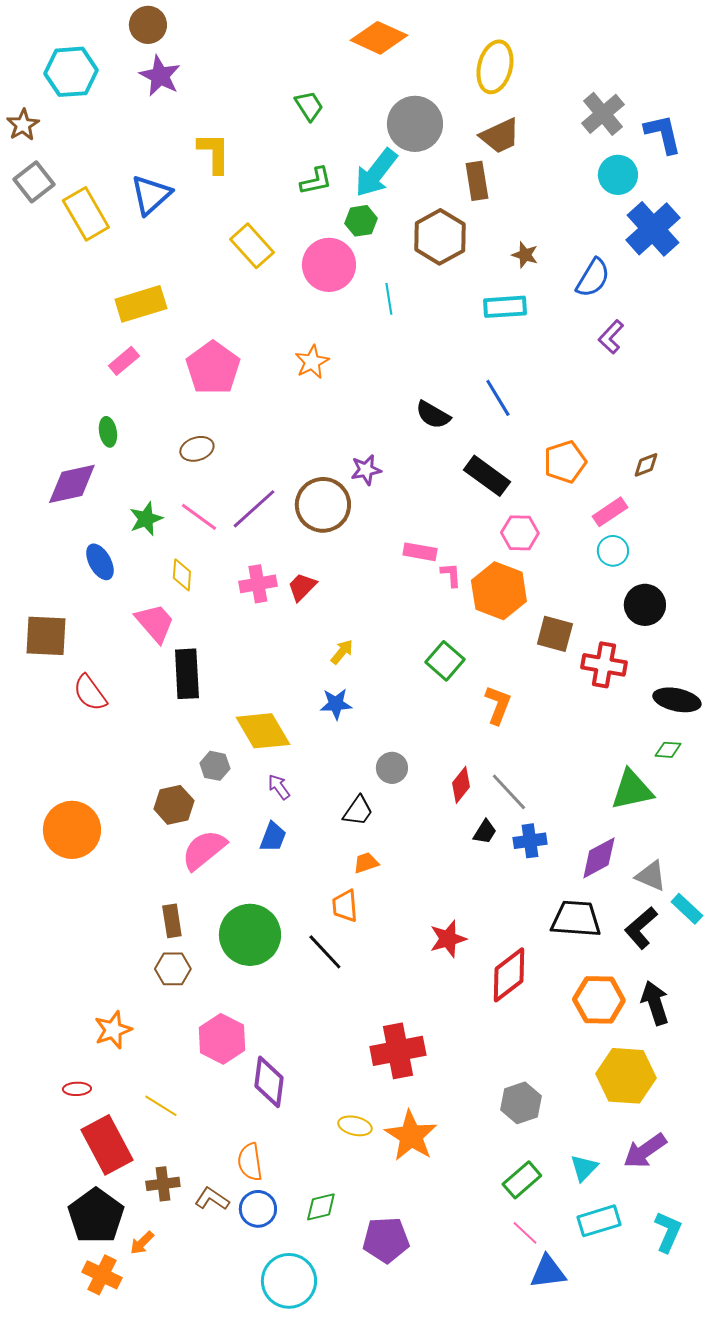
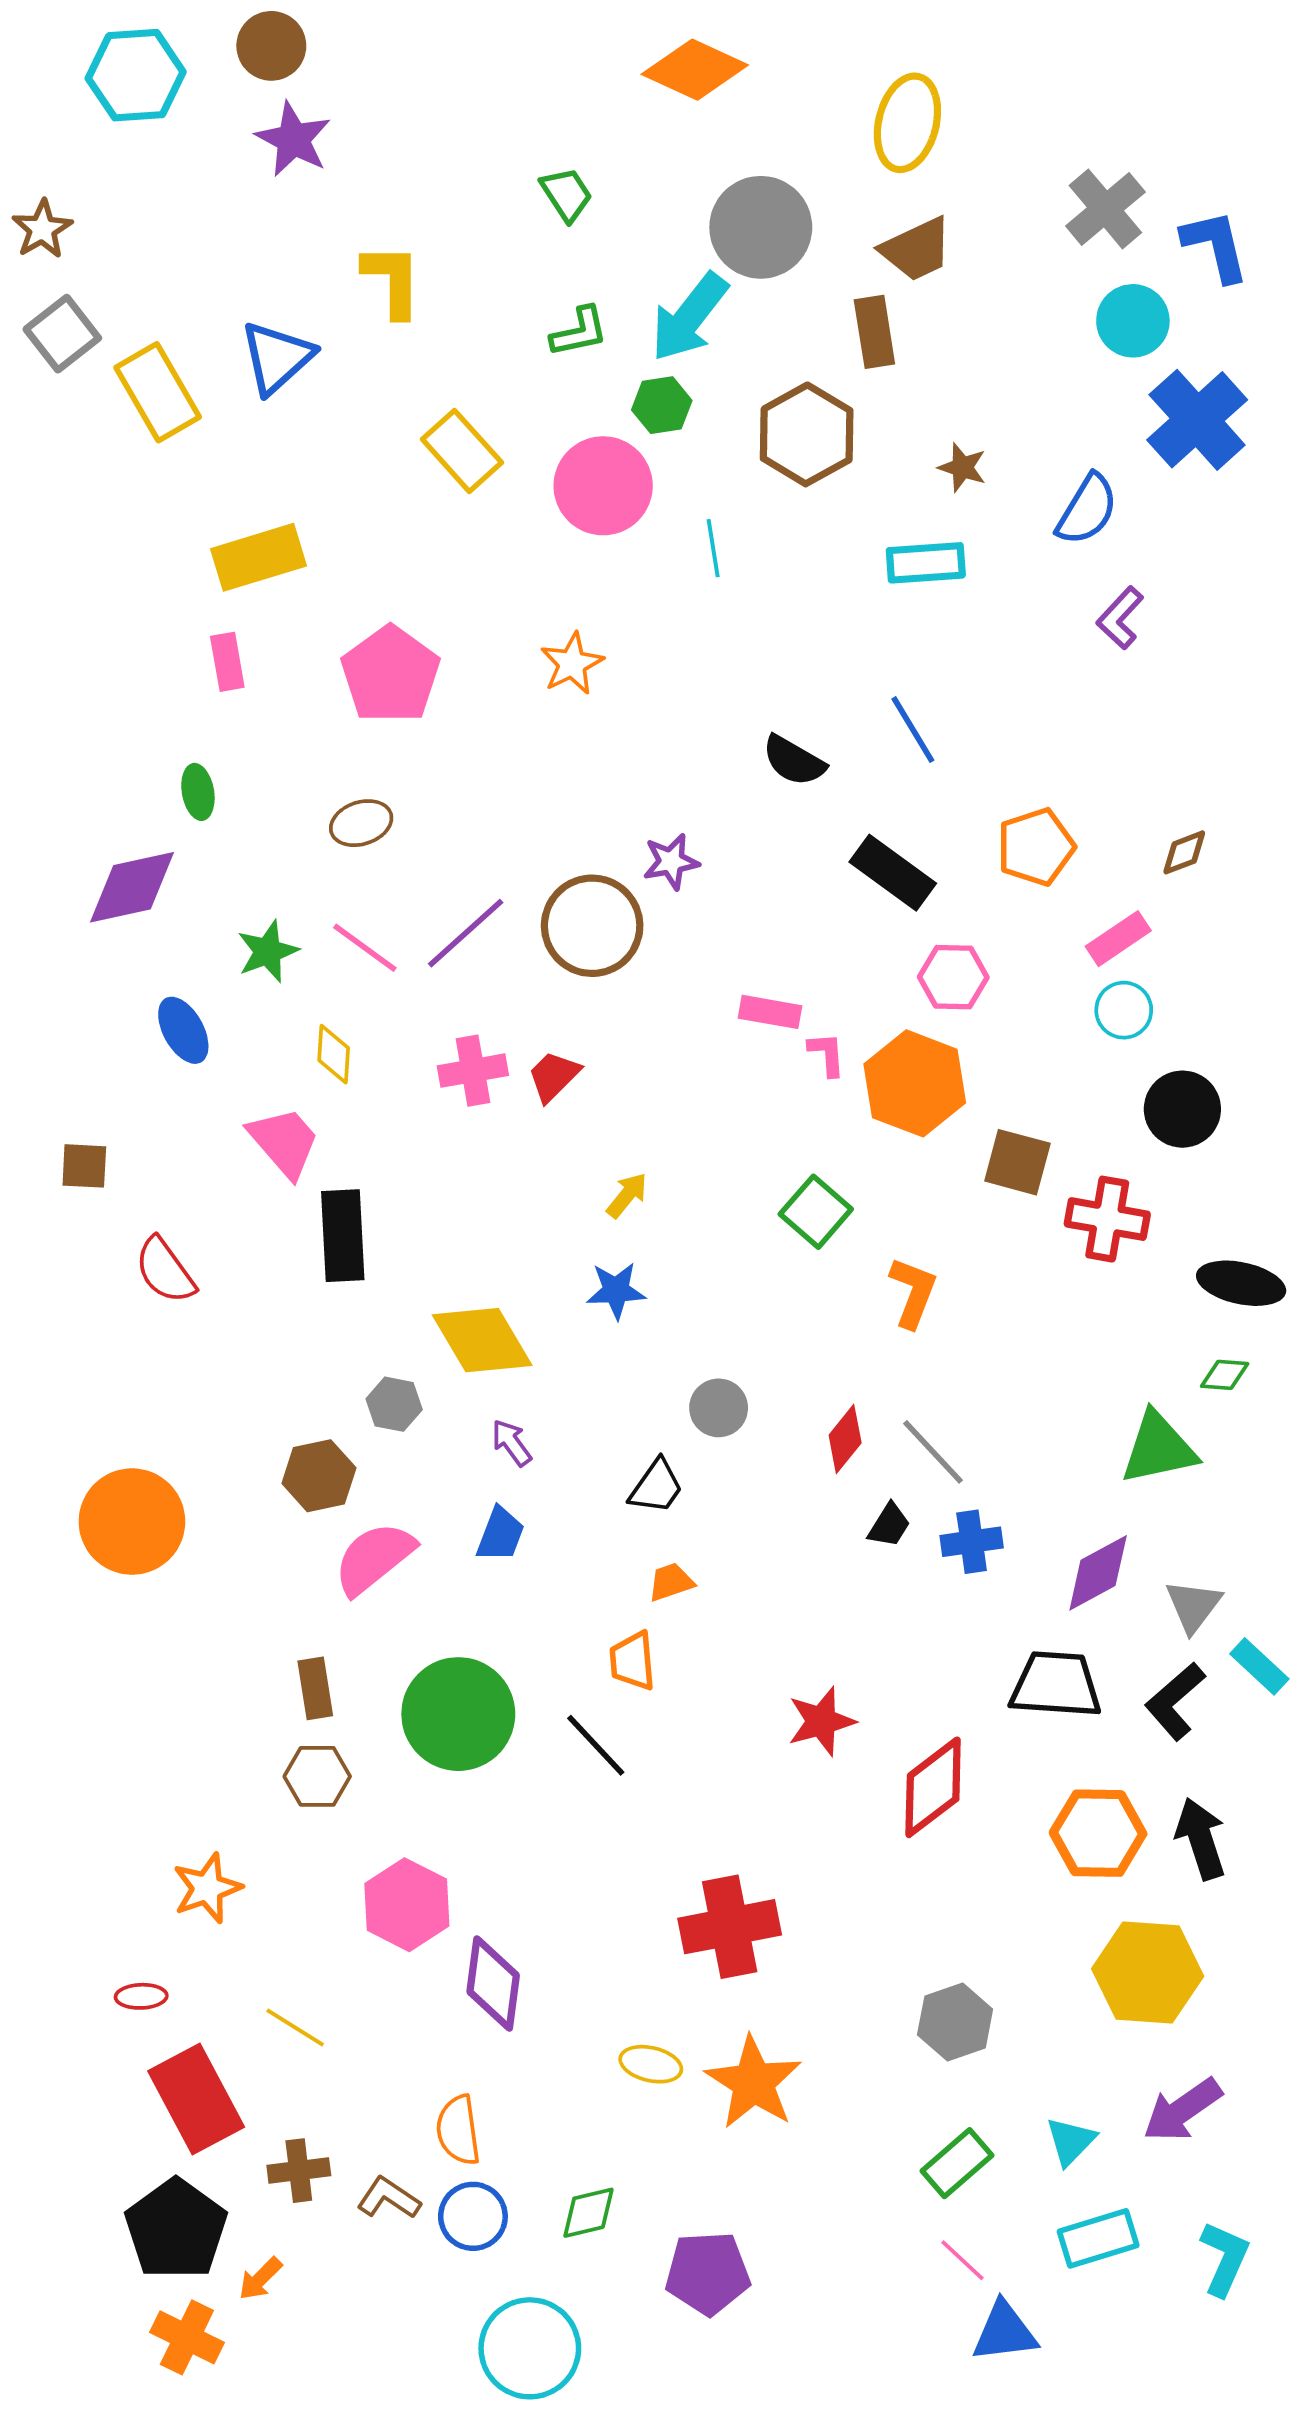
cyan hexagon: (71, 72) -> (136, 75), moved
pink rectangle: (124, 361) -> (227, 662), turned -60
brown square: (46, 636) -> (84, 1166), size x0.6
gray triangle: (651, 876) -> (1193, 1606), turned 44

